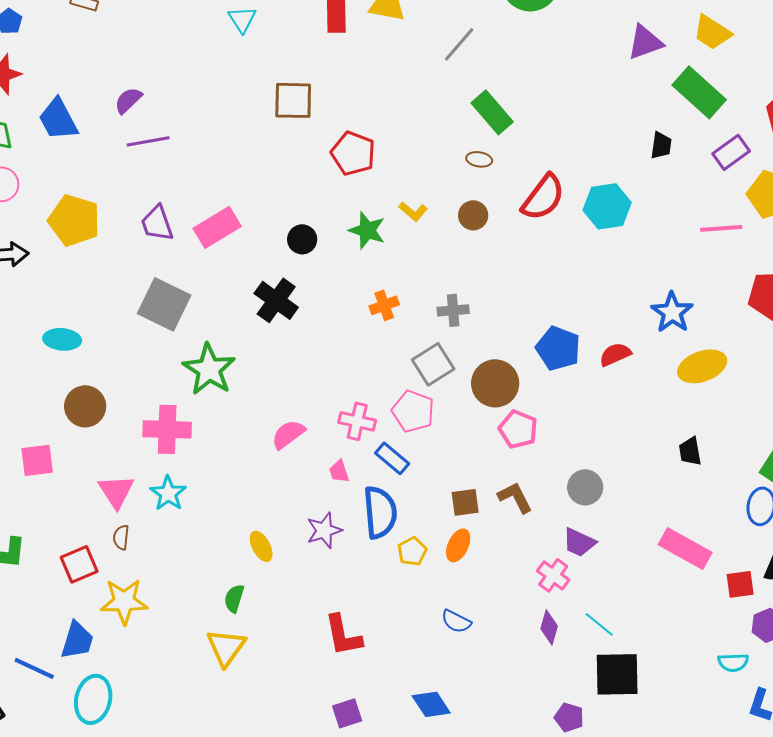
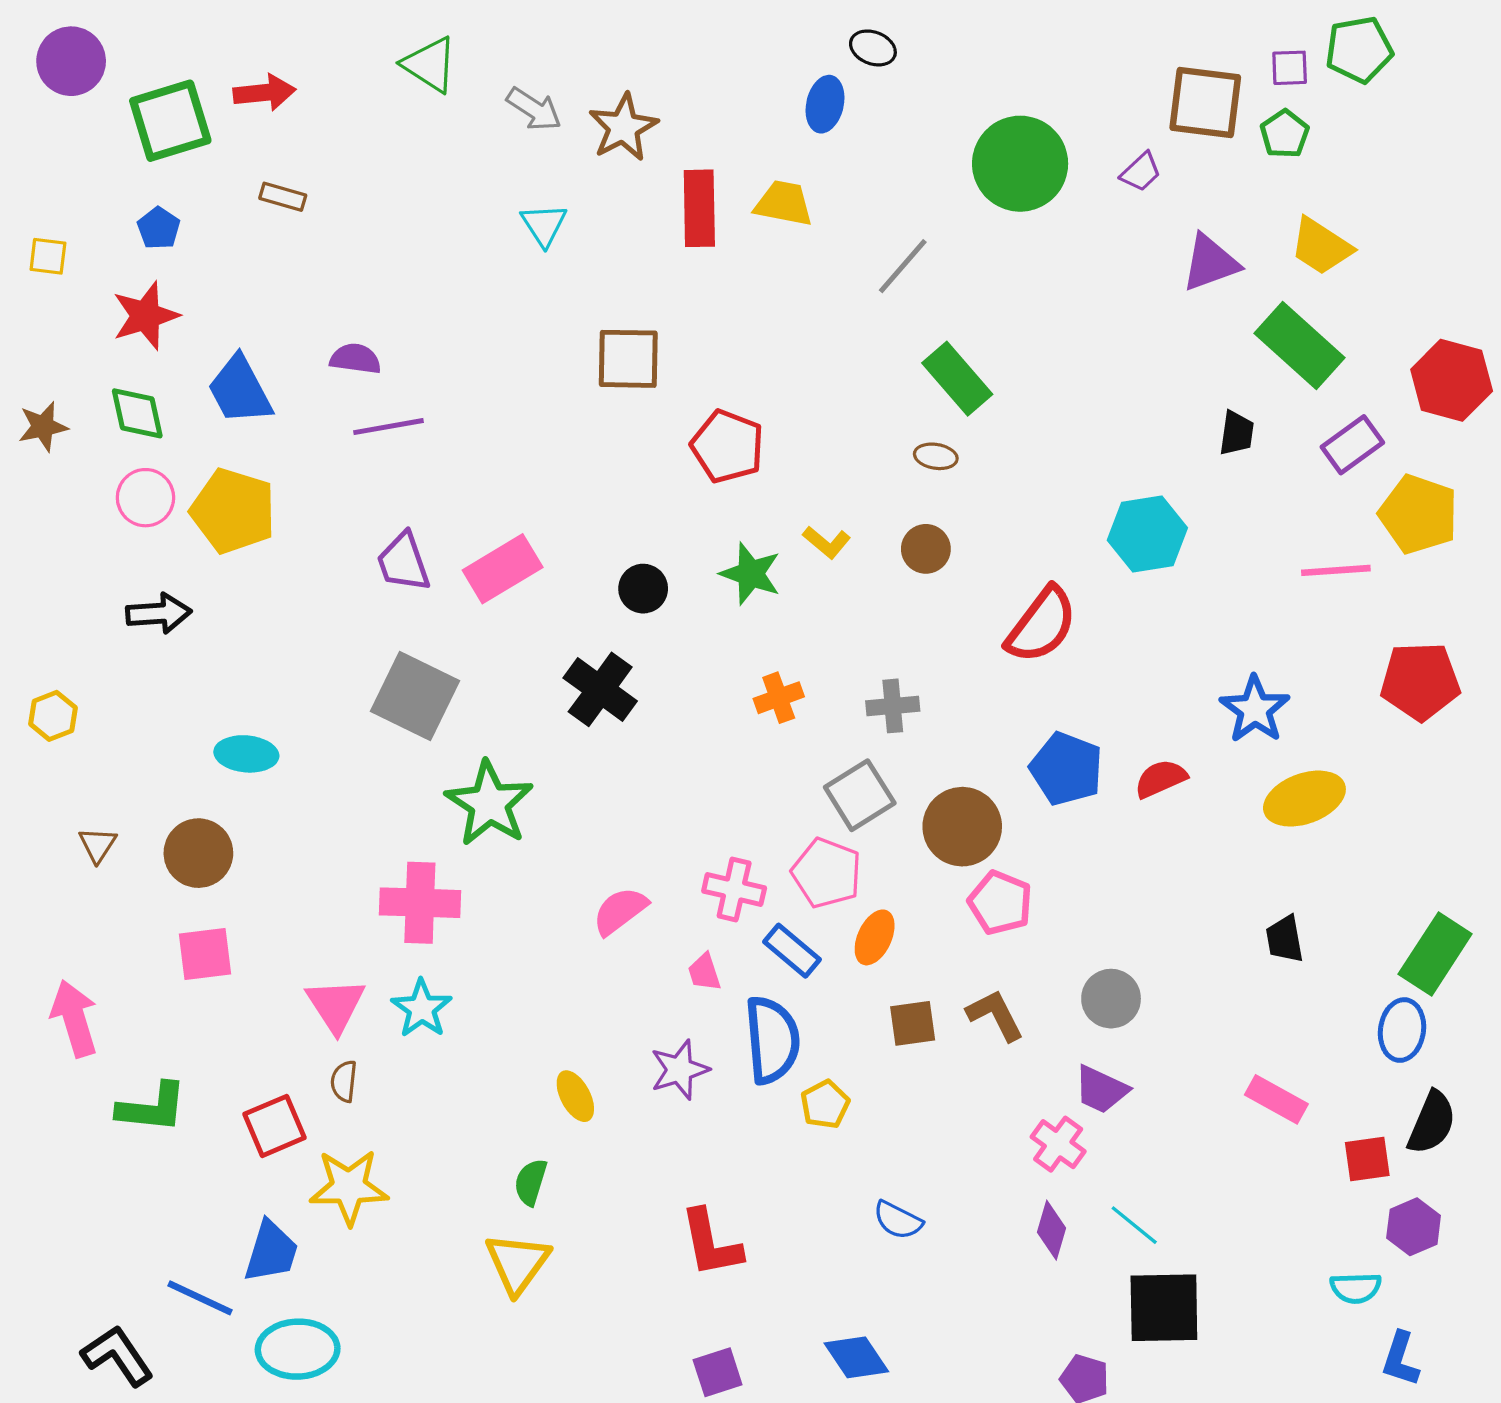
purple semicircle: (128, 100) -> (355, 359), turned 52
red semicircle: (543, 197) -> (1042, 625), moved
yellow pentagon: (74, 220) -> (233, 511), moved
brown circle: (85, 406) -> (198, 853), moved
orange ellipse: (458, 545) -> (875, 937), moved
pink rectangle: (685, 548) -> (1276, 1099), size x0.7
cyan ellipse: (93, 699) -> (298, 1349), turned 75

